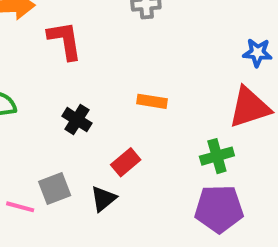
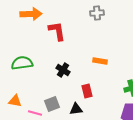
red rectangle: (126, 162) -> (87, 91), turned -64
black triangle: (103, 199) -> (76, 109), turned 32

